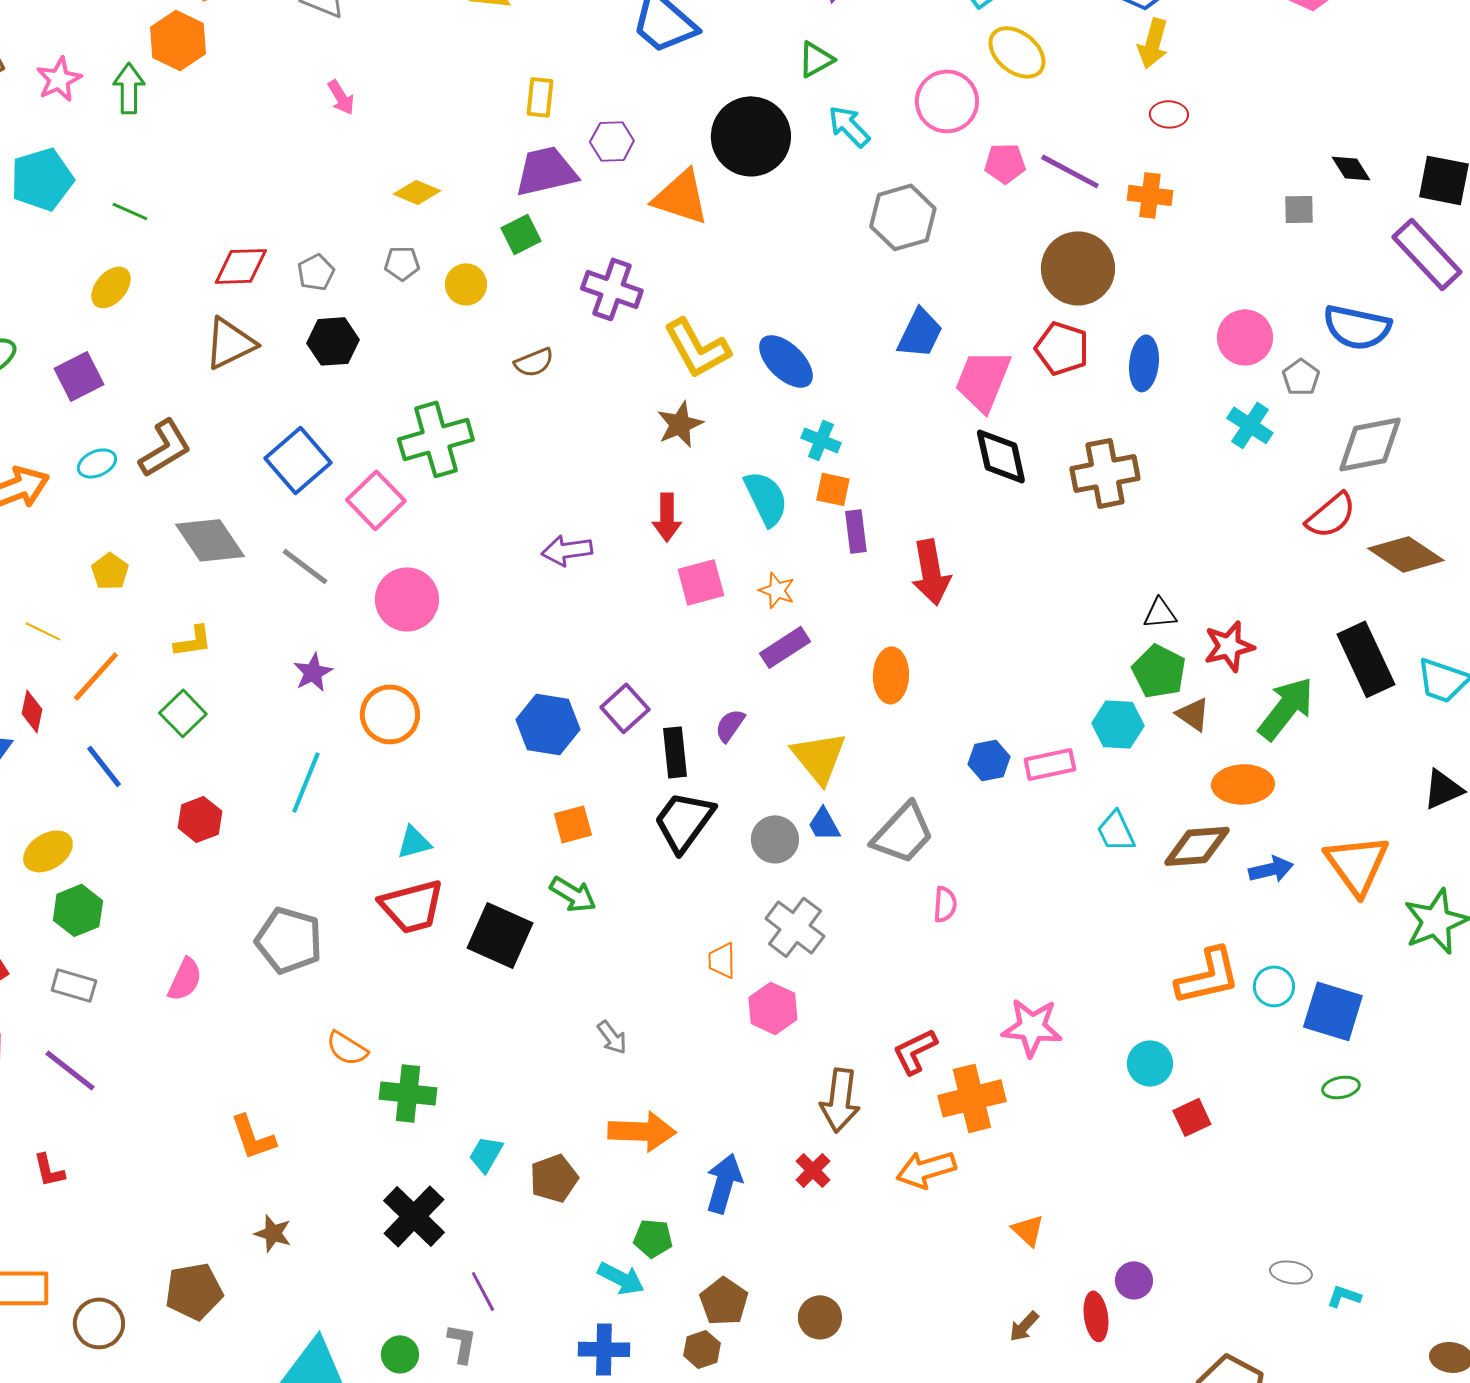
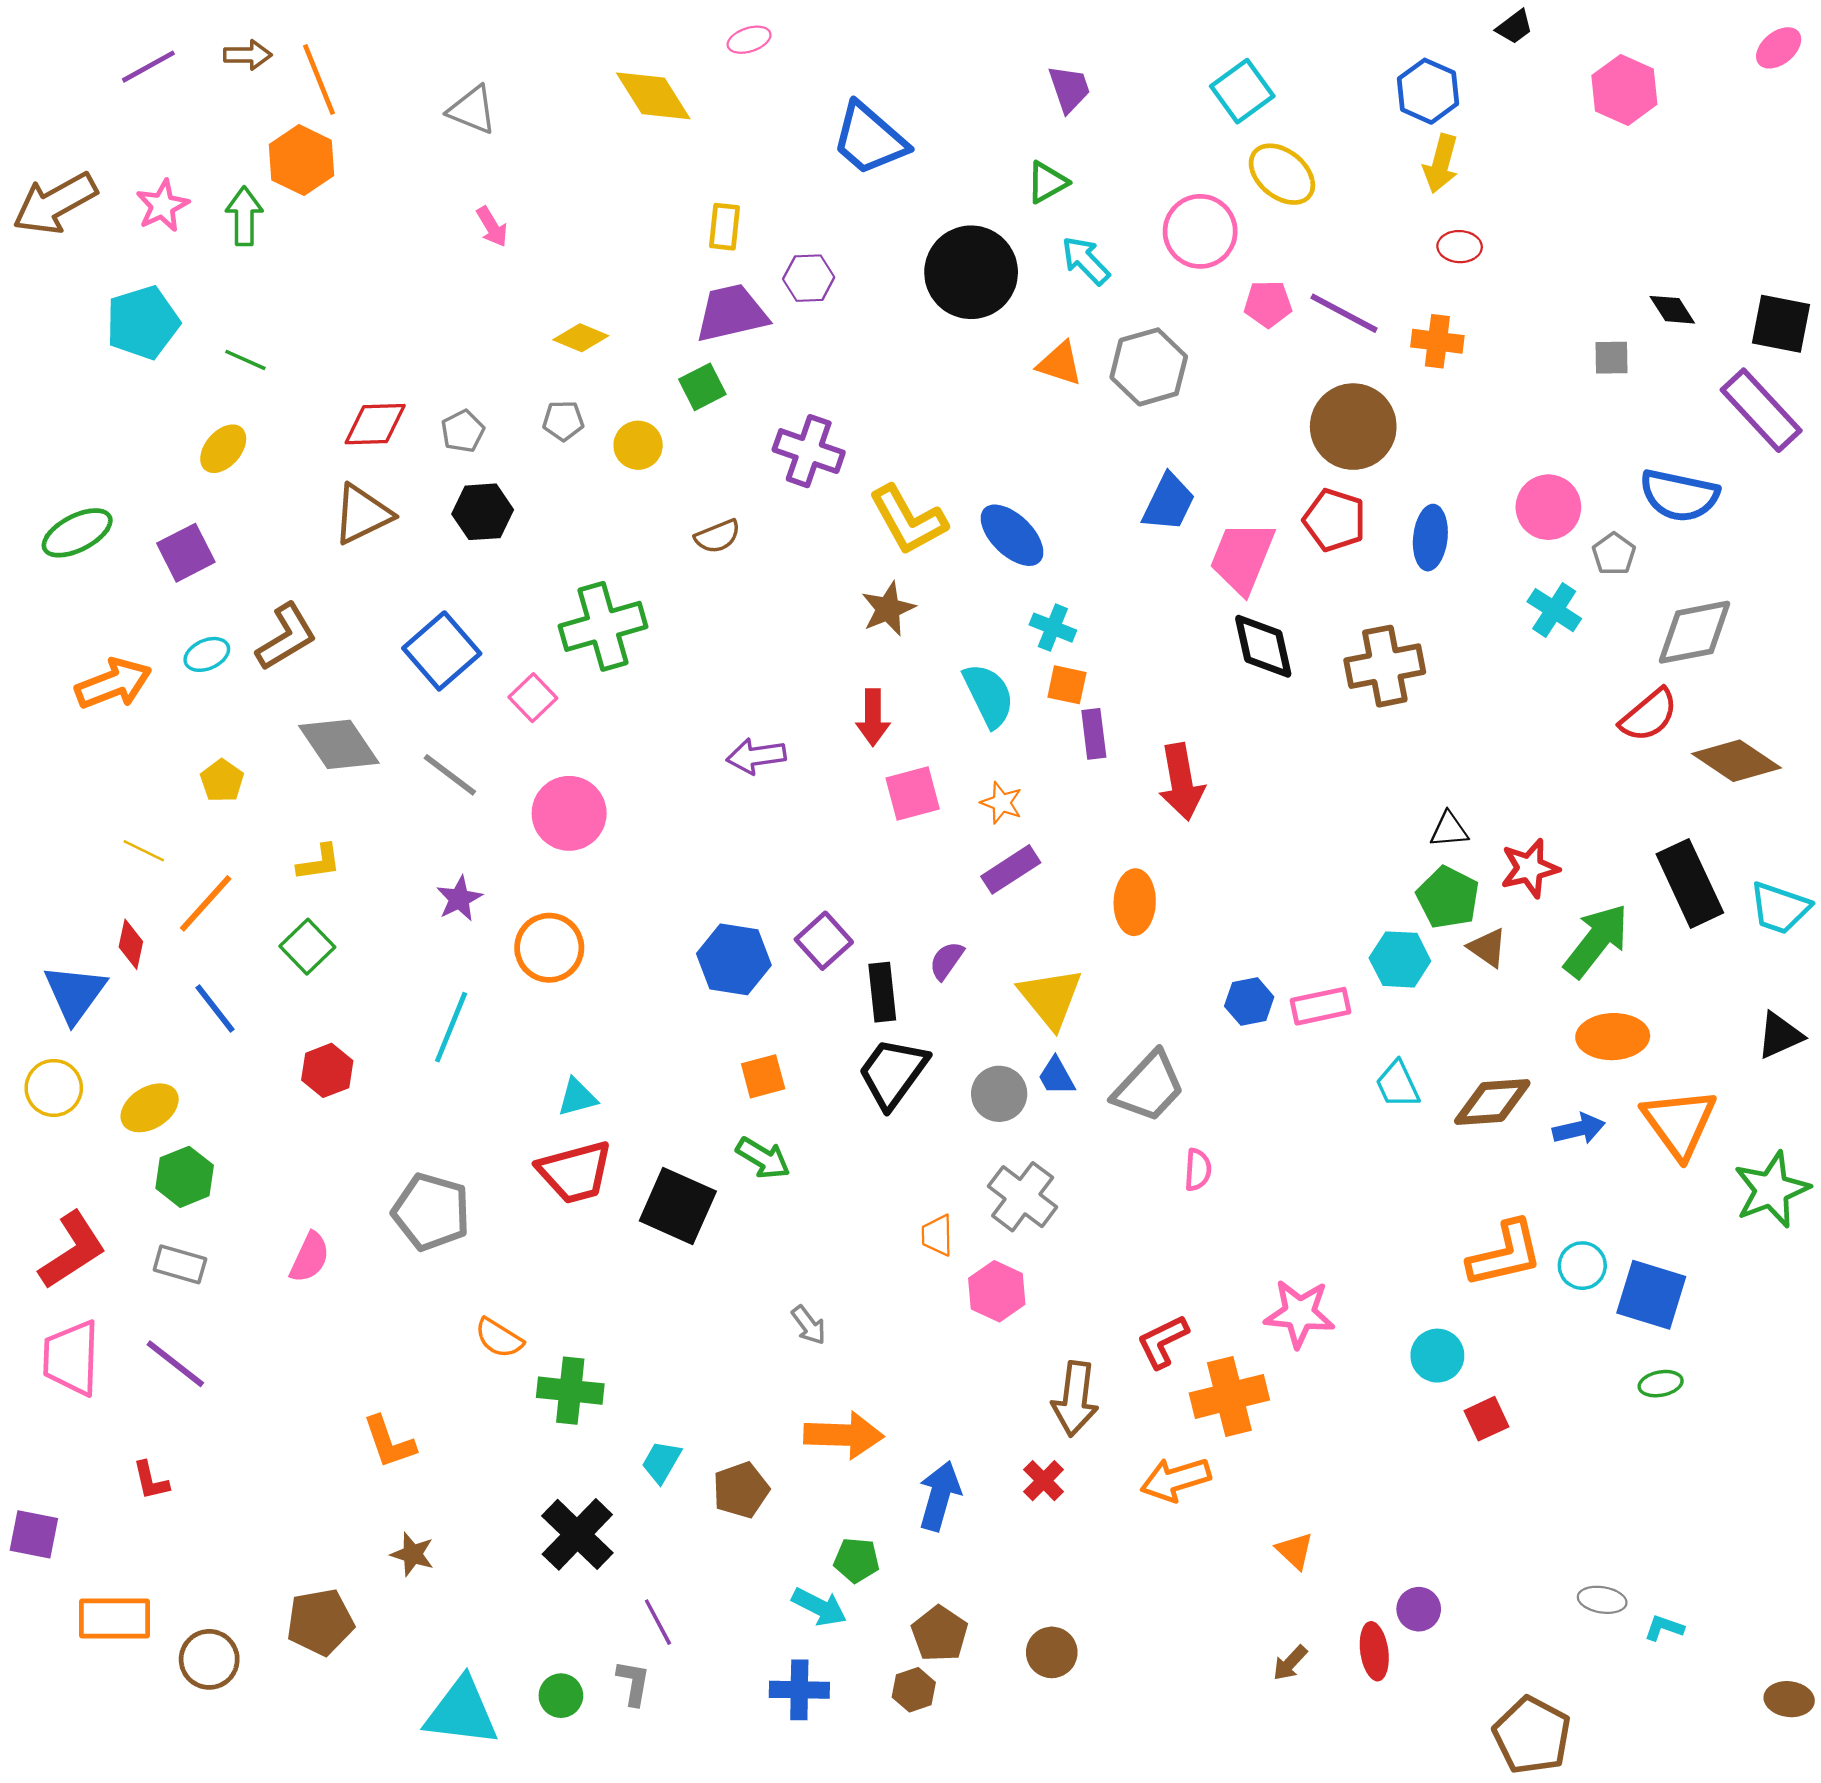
orange triangle: (681, 197) -> (1060, 363), moved, size x0.7
pink square: (376, 500) -> (533, 698), size x0.7
orange ellipse: (1243, 784) -> (1613, 1037), moved

